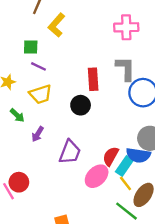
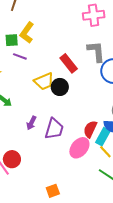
yellow L-shape: (56, 25) -> (27, 33), moved
red rectangle: (93, 79) -> (69, 63), turned -30
yellow trapezoid: (41, 94) -> (44, 81), moved
purple arrow: (38, 134) -> (31, 123), moved

